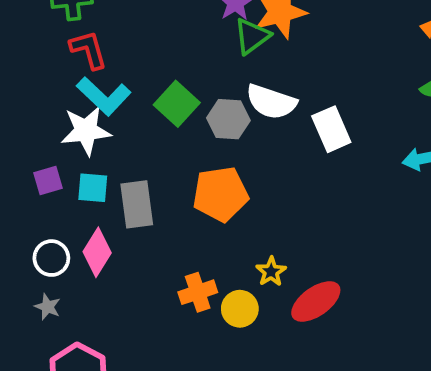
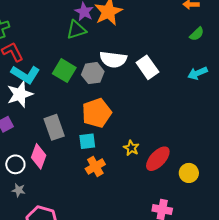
green triangle: (252, 36) -> (76, 30), moved, turned 30
cyan square: (93, 188) -> (87, 141), moved
yellow circle: (240, 309) -> (189, 173), moved

